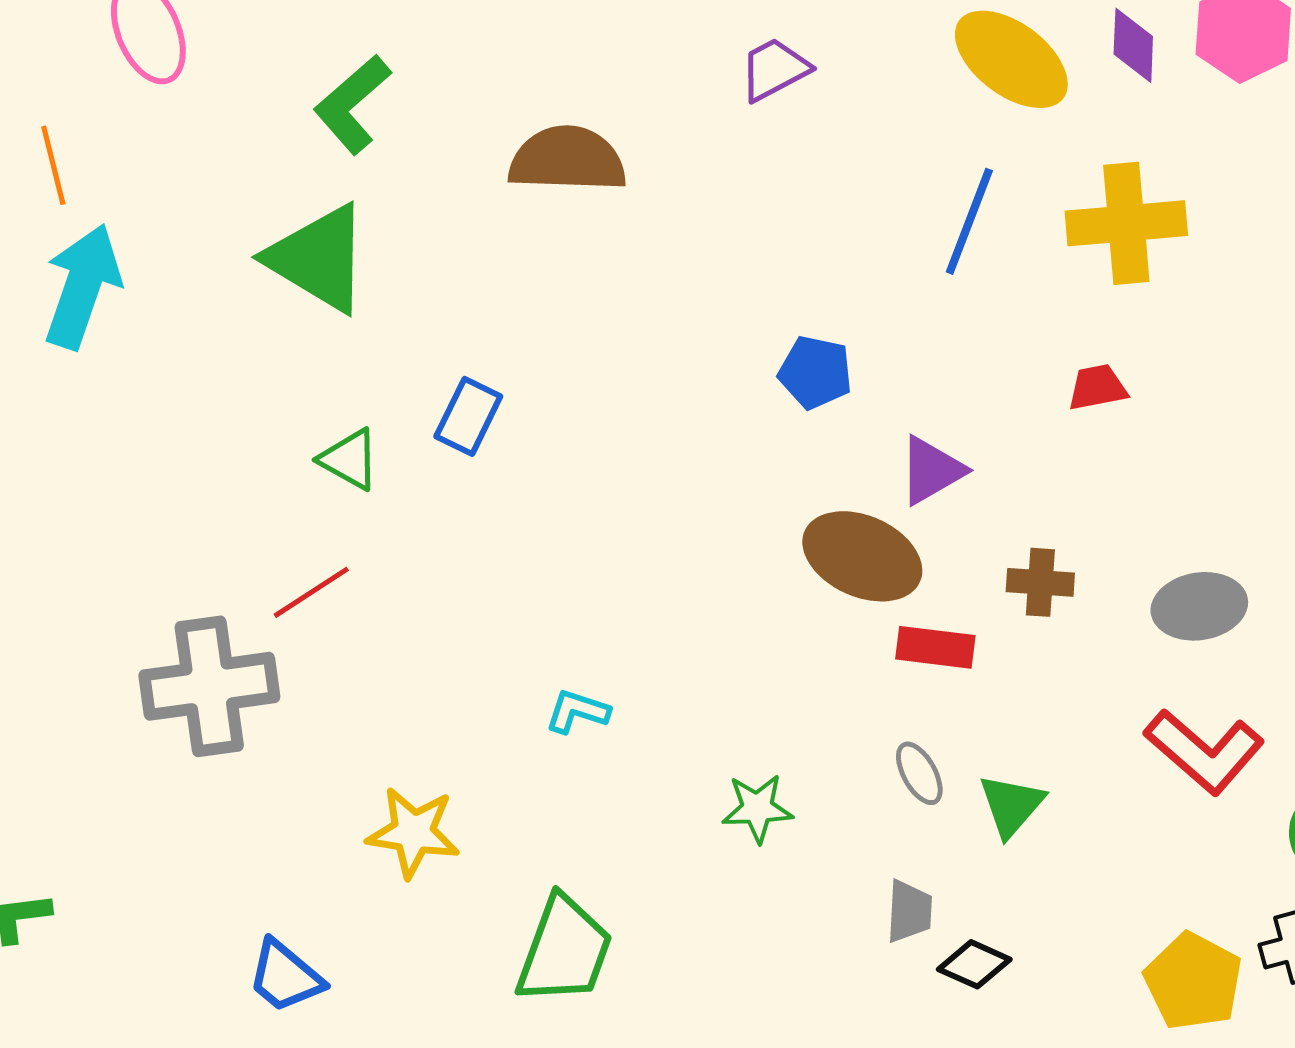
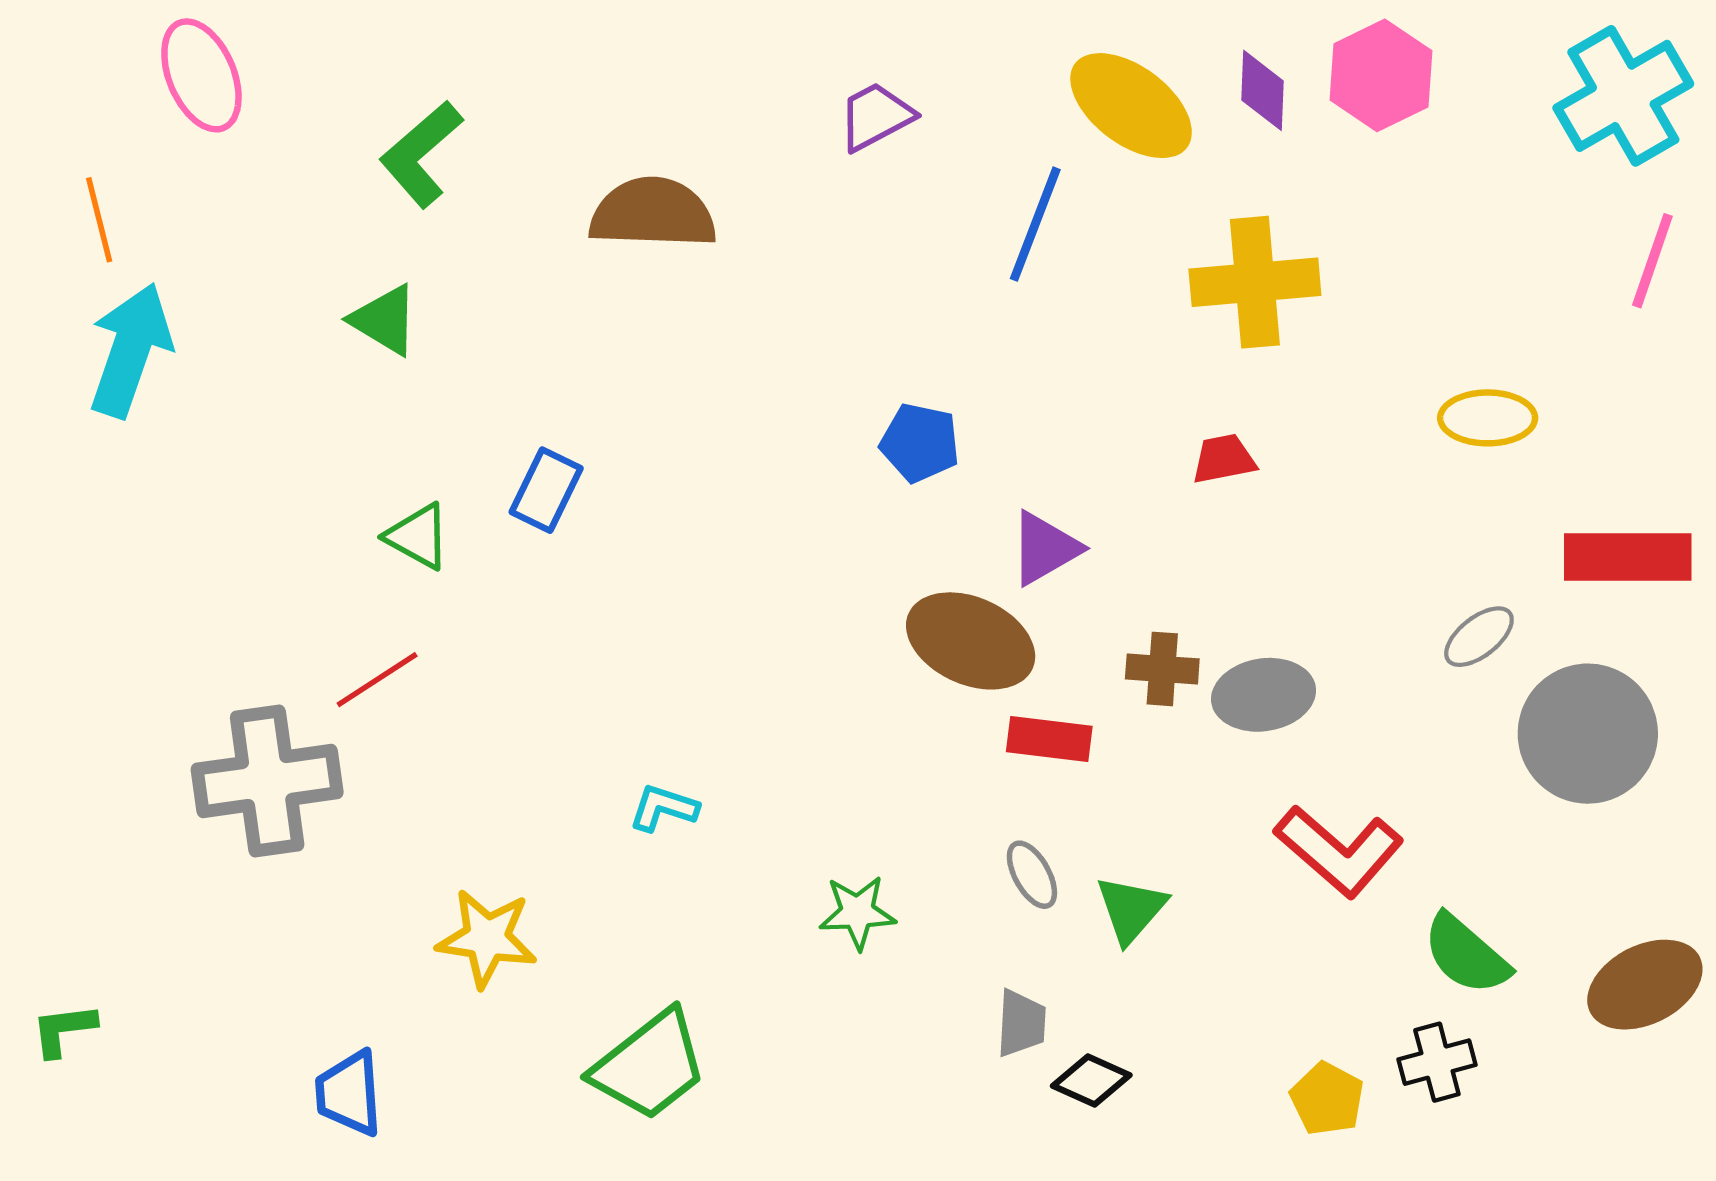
blue line: (969, 221) -> (1035, 224), moved
green triangle: (318, 258) -> (385, 320), size x0.6
gray ellipse: (1199, 606) -> (1264, 695), moved
green trapezoid: (564, 950) -> (650, 1065), turned 32
blue trapezoid: (285, 976) -> (349, 1093), turned 46
yellow pentagon: (1193, 981) -> (1327, 1099), size x0.7

